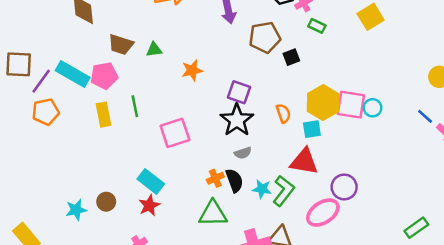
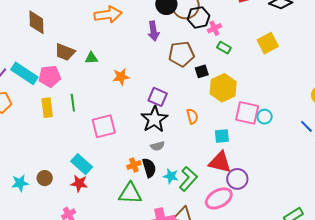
yellow hexagon: (323, 103) -> (223, 88), moved
cyan square: (312, 129) -> (222, 136), moved
red triangle: (304, 162) -> (220, 162), moved
red star: (149, 205) -> (79, 183), turned 30

